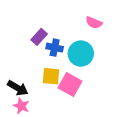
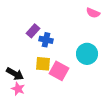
pink semicircle: (94, 23) -> (93, 13), moved
cyan circle: (81, 54) -> (87, 54), moved

